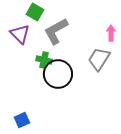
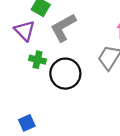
green cross: (44, 60) -> (37, 60), moved

